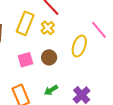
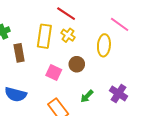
pink square: (25, 60) -> (54, 72), turned -35

